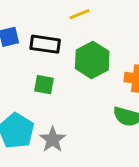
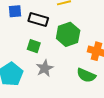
gray star: (53, 139) -> (45, 68), moved

